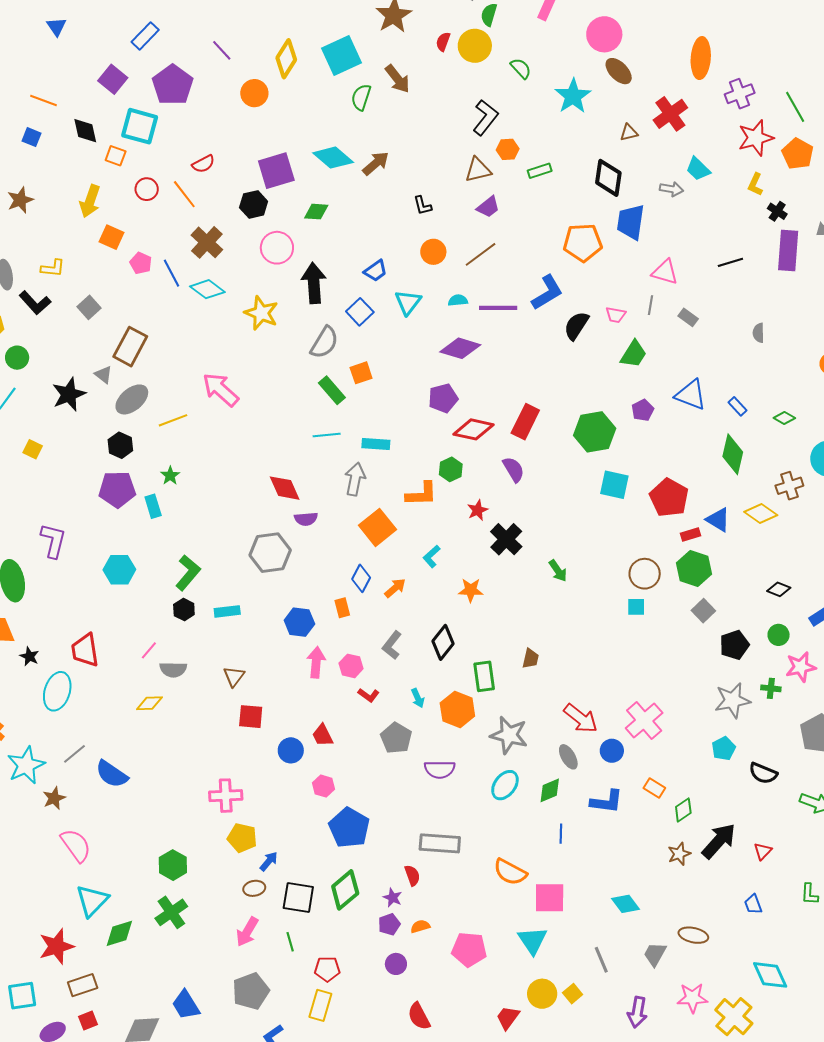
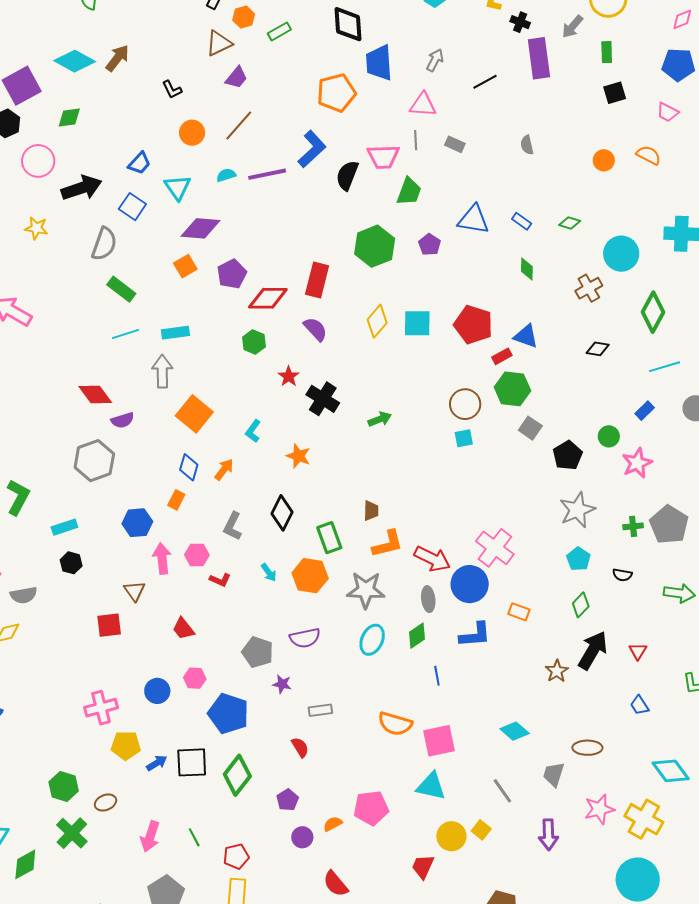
gray arrow: (671, 189) -> (435, 60), moved, turned -60
black arrow: (314, 283) -> (82, 188), turned 87
yellow star: (261, 313) -> (36, 228), size x0.7
pink trapezoid: (616, 315) -> (383, 157), size x1.6
purple diamond: (460, 348) -> (201, 228), moved
orange square: (361, 373) -> (185, 266), moved
green hexagon: (595, 432) -> (375, 246), moved
green diamond: (733, 454) -> (527, 269), size x0.6
orange L-shape: (421, 494) -> (388, 544), moved
yellow diamond: (761, 513) -> (377, 321), moved, turned -72
green arrow: (558, 571) -> (380, 419), turned -65
black diamond: (779, 589) -> (598, 349), moved
orange star: (471, 590) -> (298, 456), turned 30
orange rectangle: (342, 608) -> (176, 500), turned 54
black hexagon: (184, 610) -> (71, 563), moved
brown triangle: (234, 676) -> (135, 591), moved
green cross: (771, 688) -> (633, 526), moved
gray pentagon: (396, 738) -> (258, 652), moved
blue circle: (291, 750) -> (157, 691), moved
blue circle: (612, 751) -> (470, 584), size x1.6
gray ellipse: (568, 757) -> (428, 599), turned 35
black semicircle: (763, 773) -> (622, 575), size x0.7
green diamond: (683, 810) -> (581, 605), moved
gray rectangle: (440, 843) -> (320, 710), size x0.6
blue arrow: (269, 861) -> (157, 763), turned 30
brown ellipse: (254, 888) -> (105, 802), moved
black square: (298, 898) -> (192, 762), moved
purple star: (393, 898) -> (282, 684), moved
orange semicircle: (420, 926) -> (333, 824), moved
cyan triangle: (532, 940) -> (431, 786), turned -32

